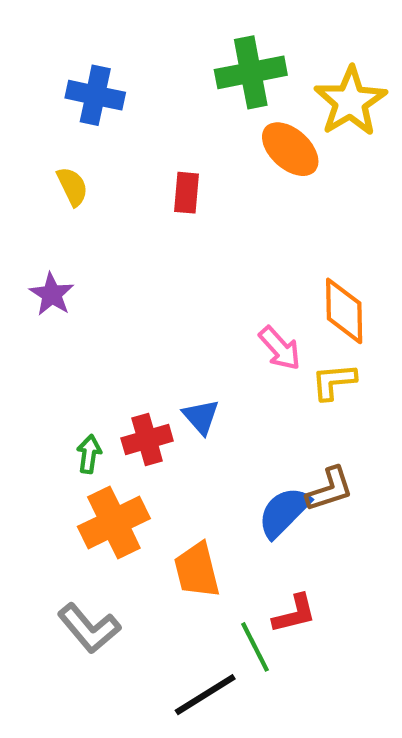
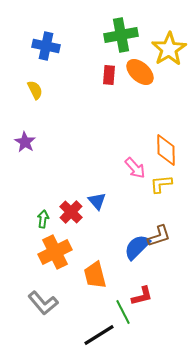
red rectangle: (186, 193) -> (109, 75), moved
red cross: (147, 440) -> (71, 212), turned -30

